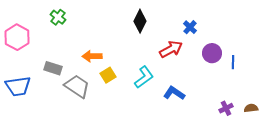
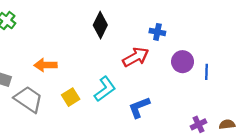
blue cross: (190, 27) -> (157, 32), turned -32
yellow square: (108, 75) -> (71, 97), moved
blue L-shape: (174, 93) -> (139, 107), turned -55

